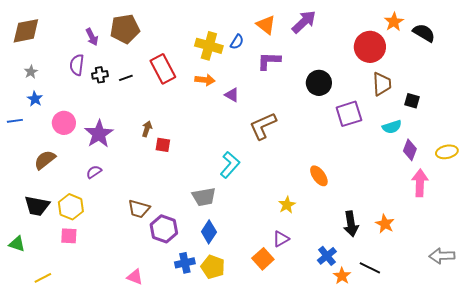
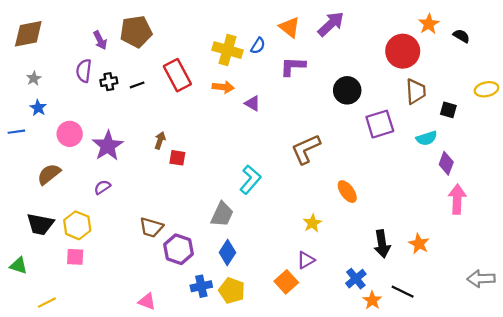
black semicircle: (424, 33) -> (461, 36), size x0.7
brown L-shape: (263, 126) -> (306, 149), moved
yellow ellipse: (447, 152) -> (486, 89), moved
gray trapezoid: (204, 197) -> (222, 214), turned -55

